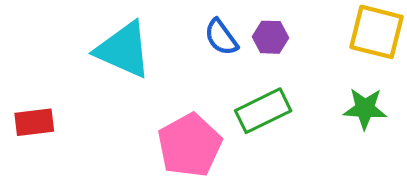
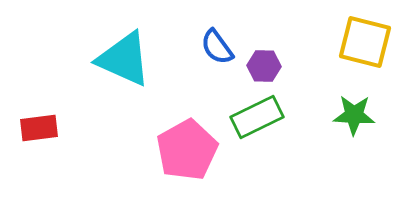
purple hexagon: (270, 37) -> (264, 66), moved

